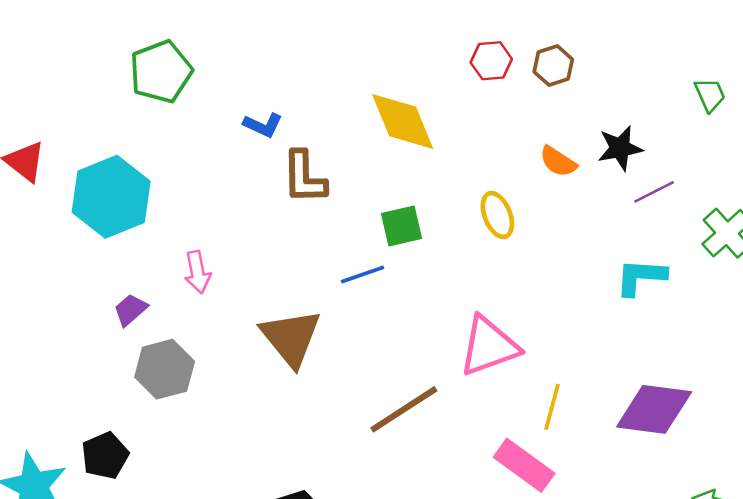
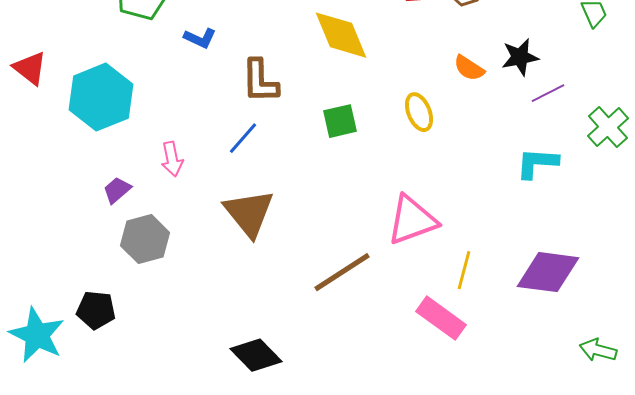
blue L-shape: (263, 125) -> (200, 38), moved
blue line: (363, 274) -> (243, 138), moved, turned -30
black pentagon: (105, 455) -> (96, 310), turned 30

